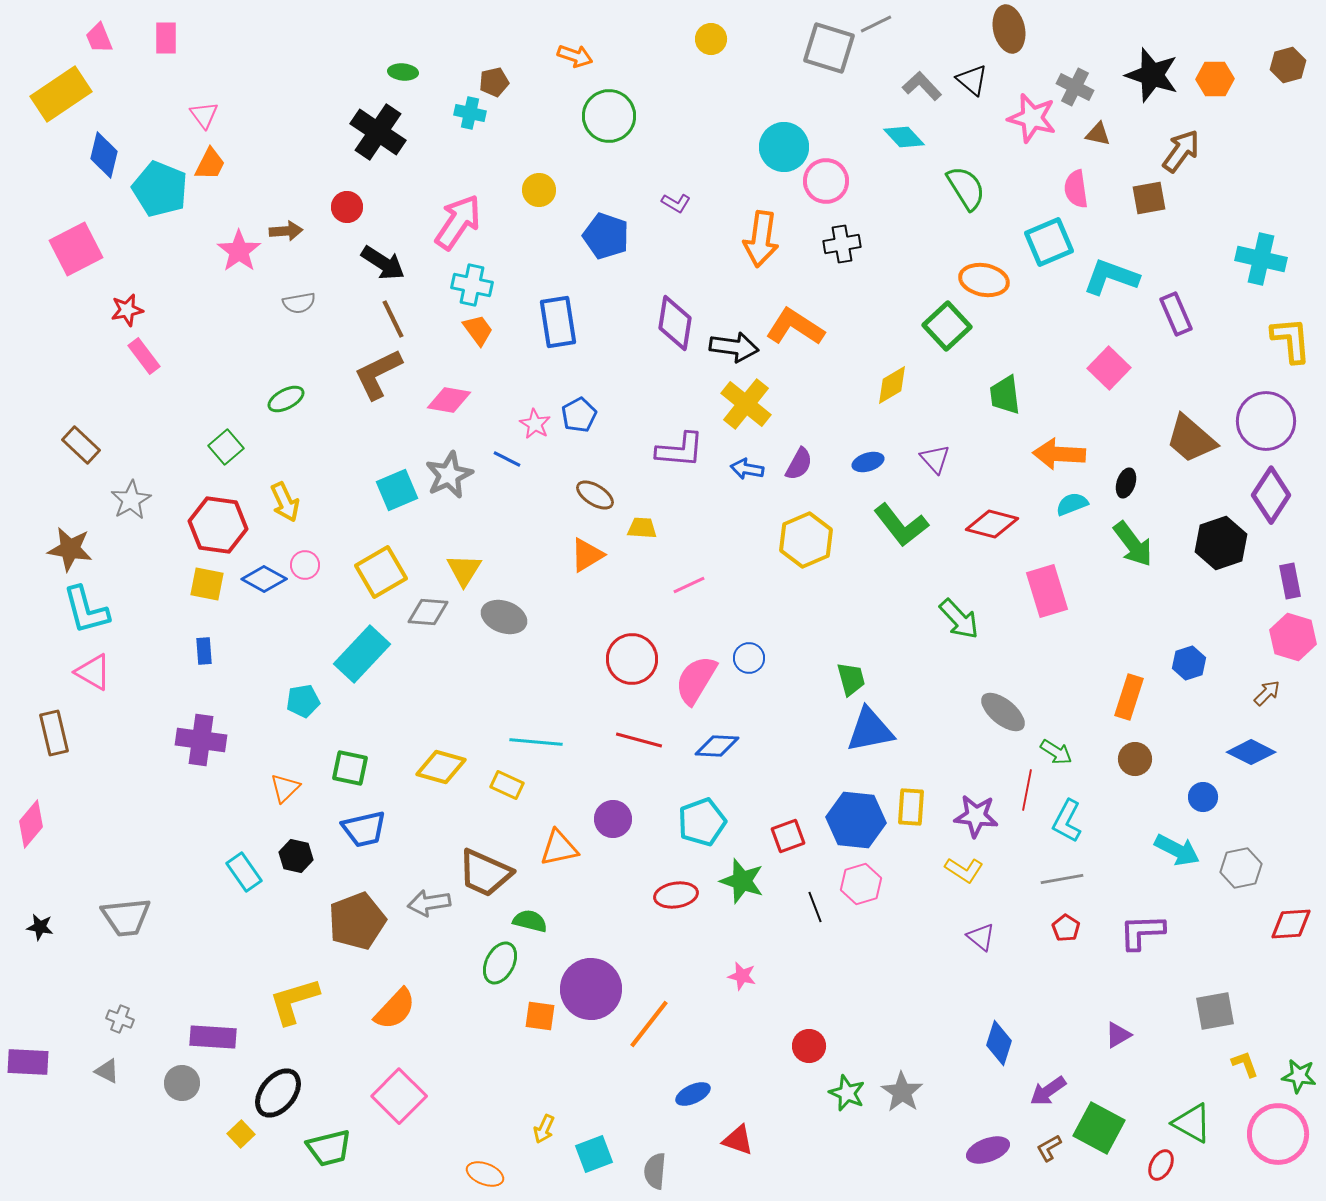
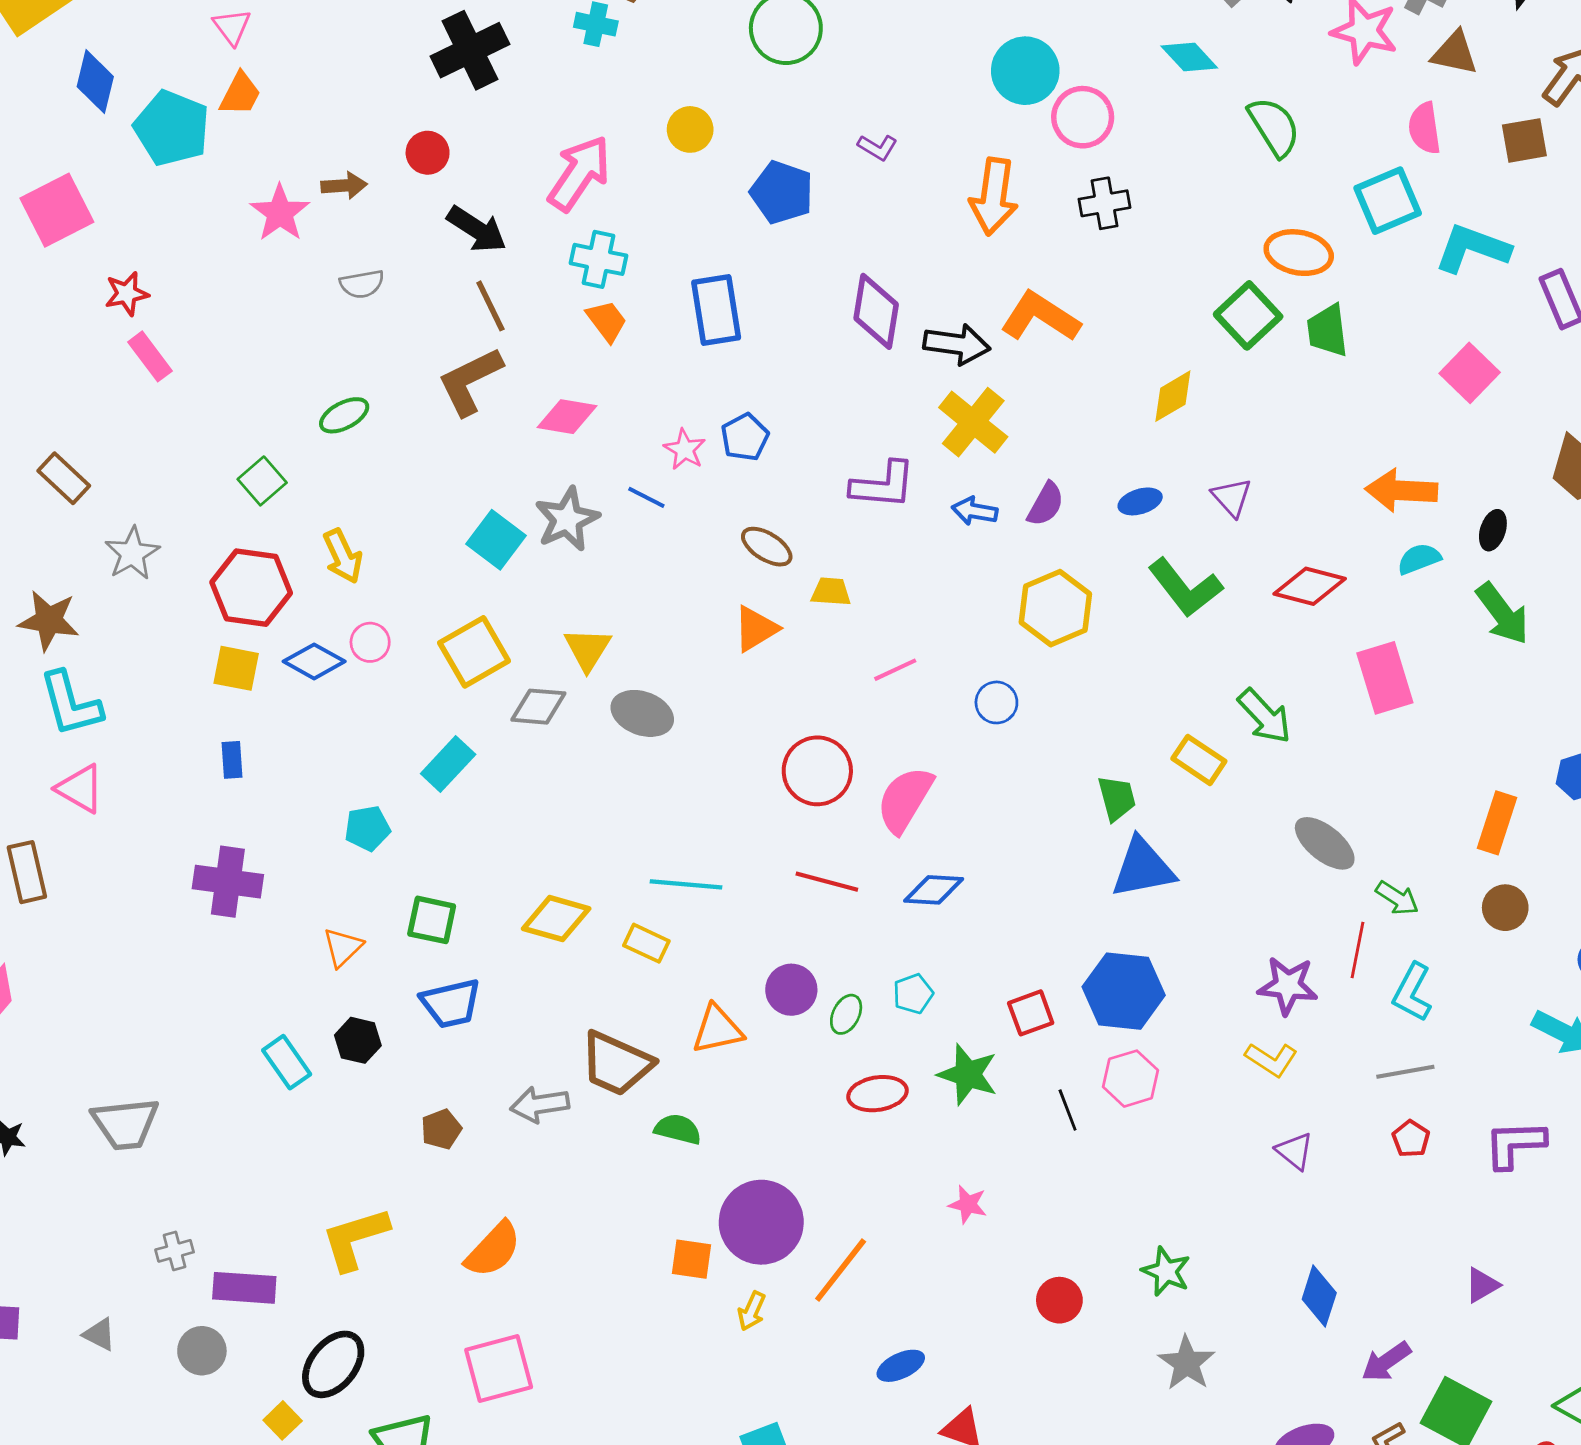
black cross: (378, 132) -> (470, 50), turned 30
brown triangle: (1098, 134) -> (1455, 53), size x1.4
green trapezoid: (1005, 395) -> (1327, 331), moved
cyan square: (397, 490) -> (496, 540), turned -30
cyan rectangle: (362, 654) -> (448, 764), size x0.7
blue circle: (749, 658) -> (996, 702), moved
yellow rectangle: (911, 807) -> (1199, 760), moved, turned -60
cyan pentagon: (702, 822) -> (913, 994), size x0.6
brown pentagon: (357, 921) -> (441, 1129), size x0.5
green ellipse: (500, 963) -> (846, 1014), moved, size x0.7
gray cross: (120, 1019) -> (175, 1251), moved, turned -36
green star: (847, 1093) -> (1166, 1271), moved
pink square: (399, 1096) -> (499, 1369), turned 30
yellow arrow: (544, 1129) -> (752, 1311), moved

